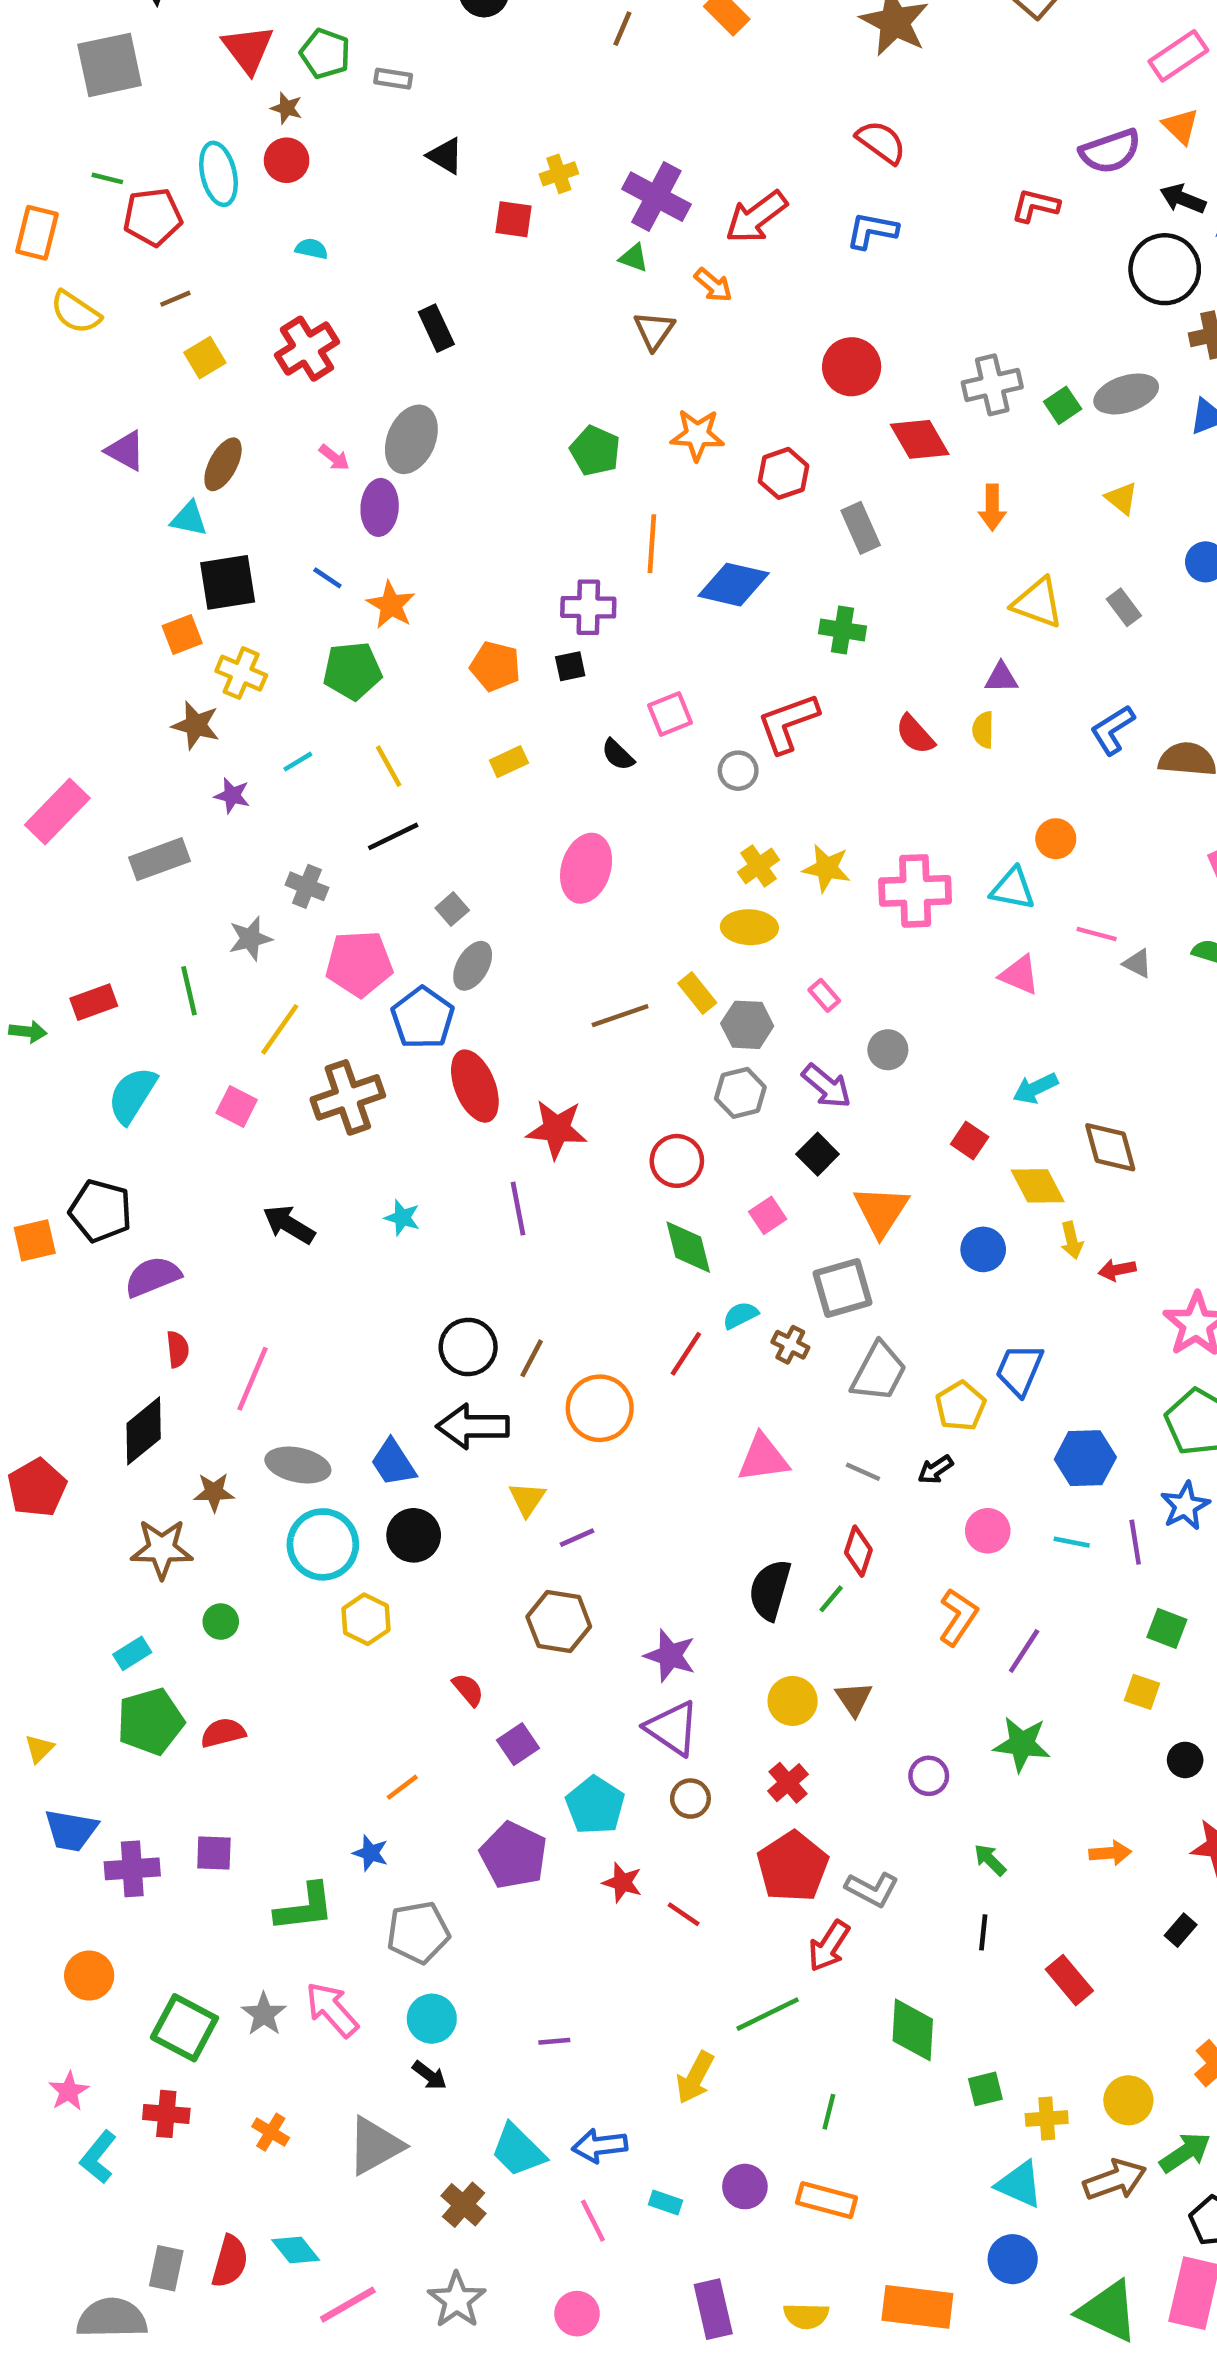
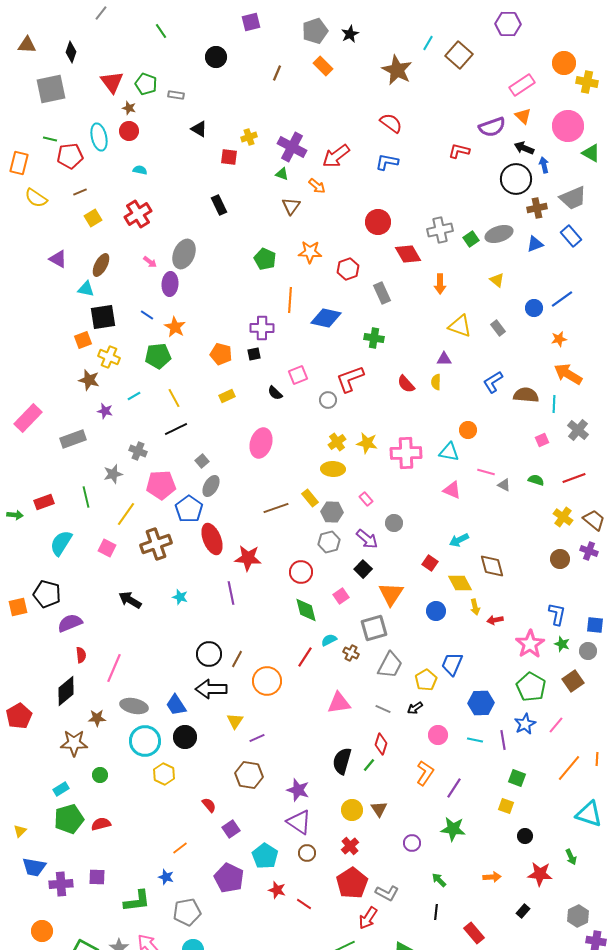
black rectangle: (436, 328) -> (219, 205), moved

